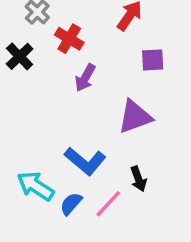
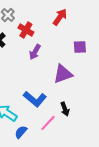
purple square: (153, 60) -> (80, 47), moved
blue semicircle: (71, 204) -> (21, 132), moved

